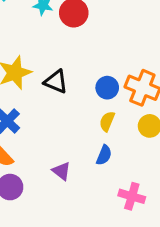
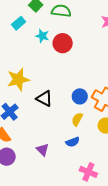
black triangle: (56, 82) -> (44, 99), moved
blue semicircle: (104, 155) -> (73, 142), turned 40

